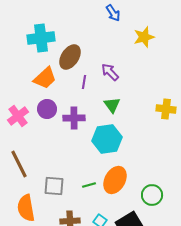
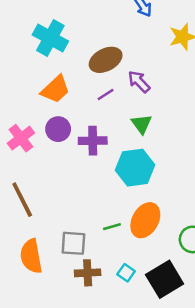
cyan cross: (41, 38) -> (50, 38), turned 36
brown ellipse: (70, 57) -> (106, 60), moved, turned 30
purple line: (84, 82) -> (106, 94), turned 48
gray square: (54, 186) -> (73, 243), moved

